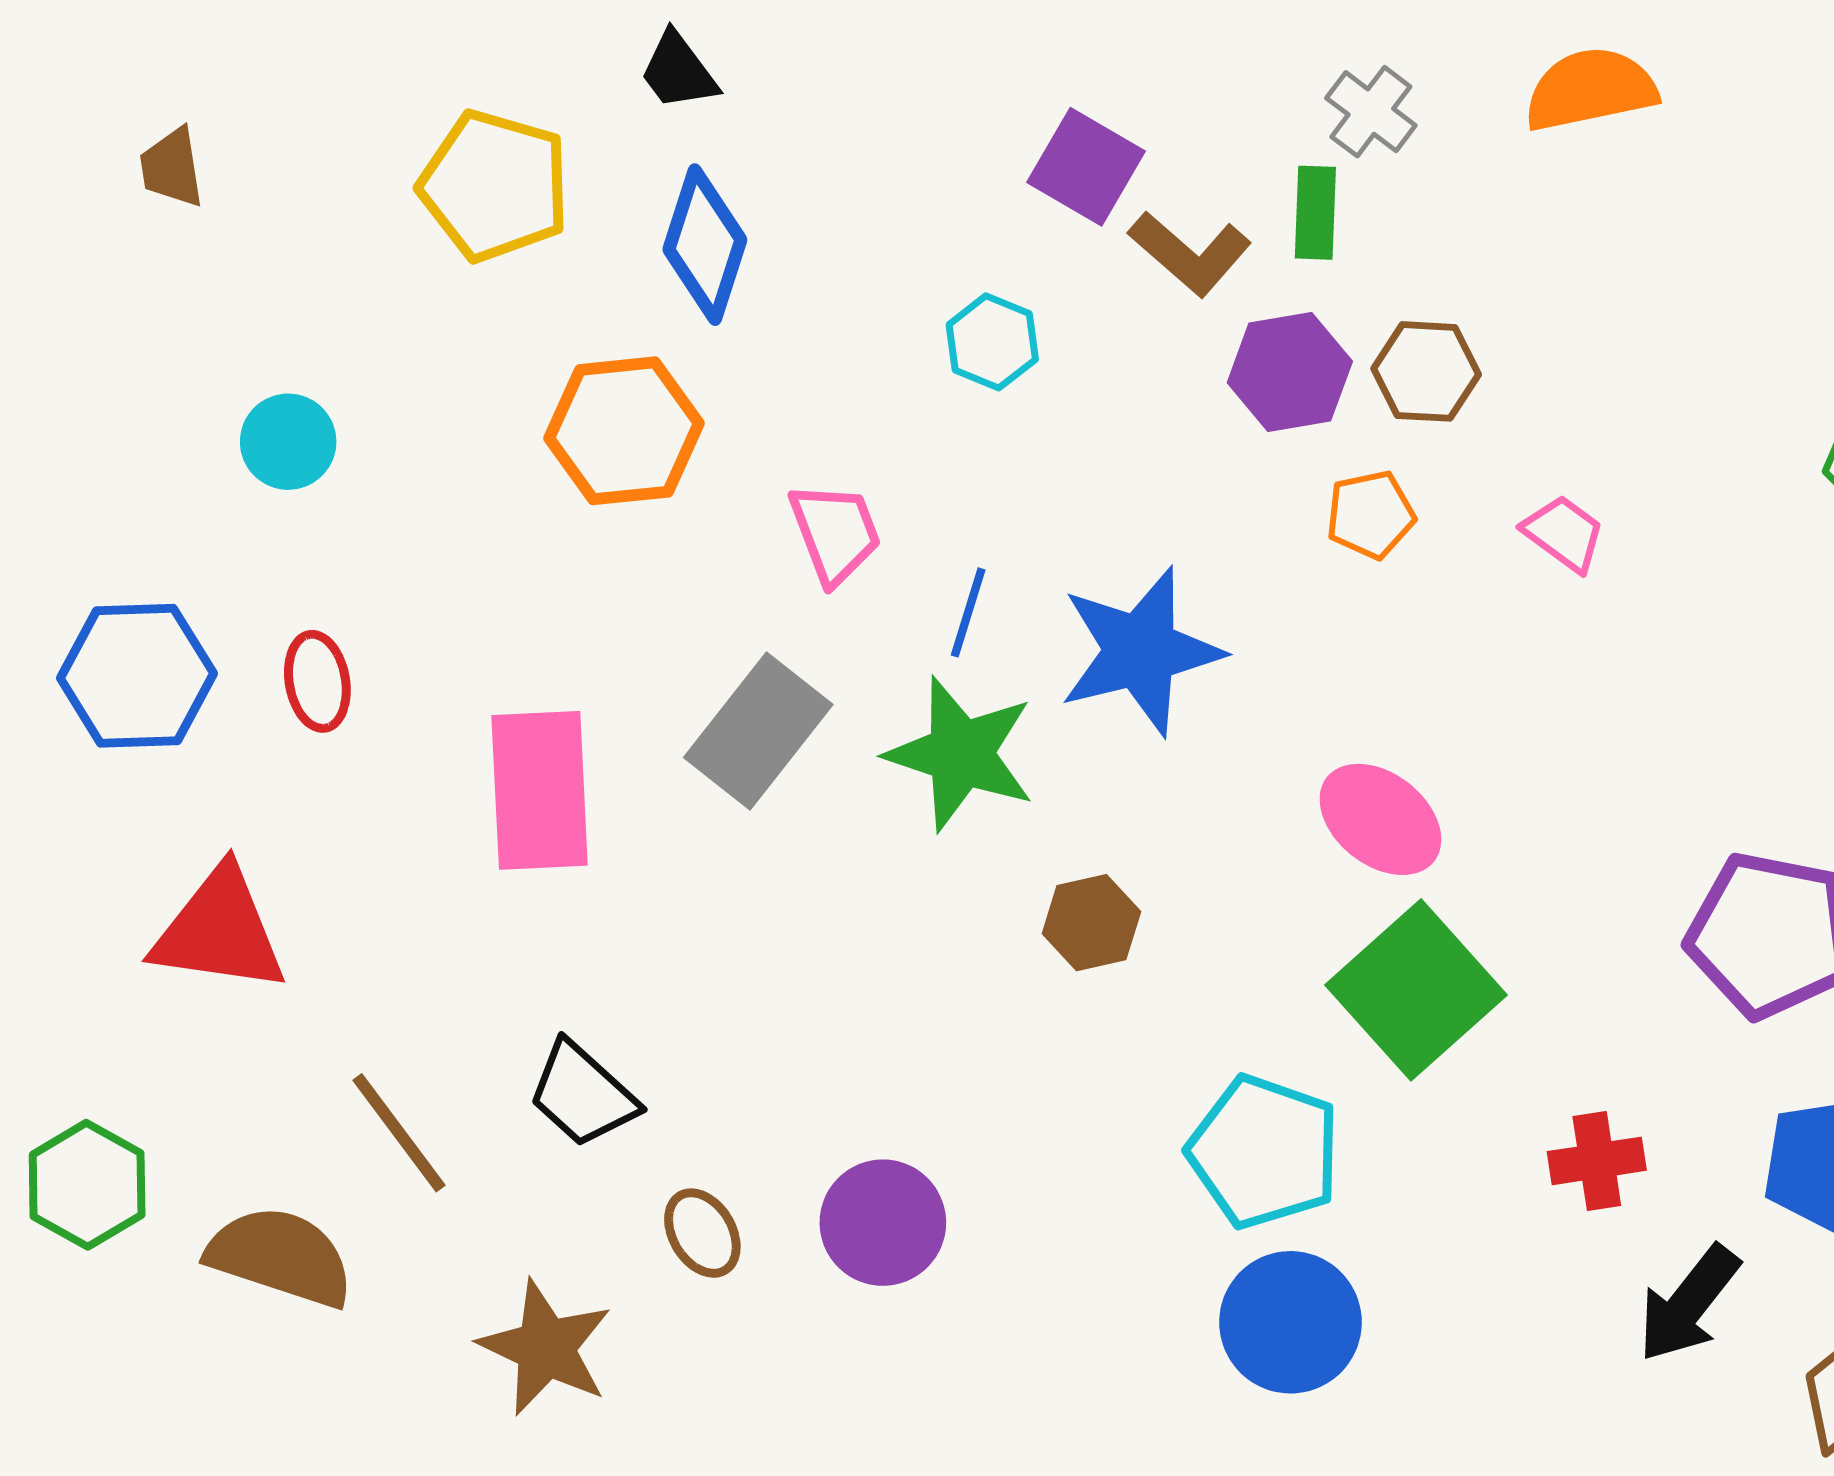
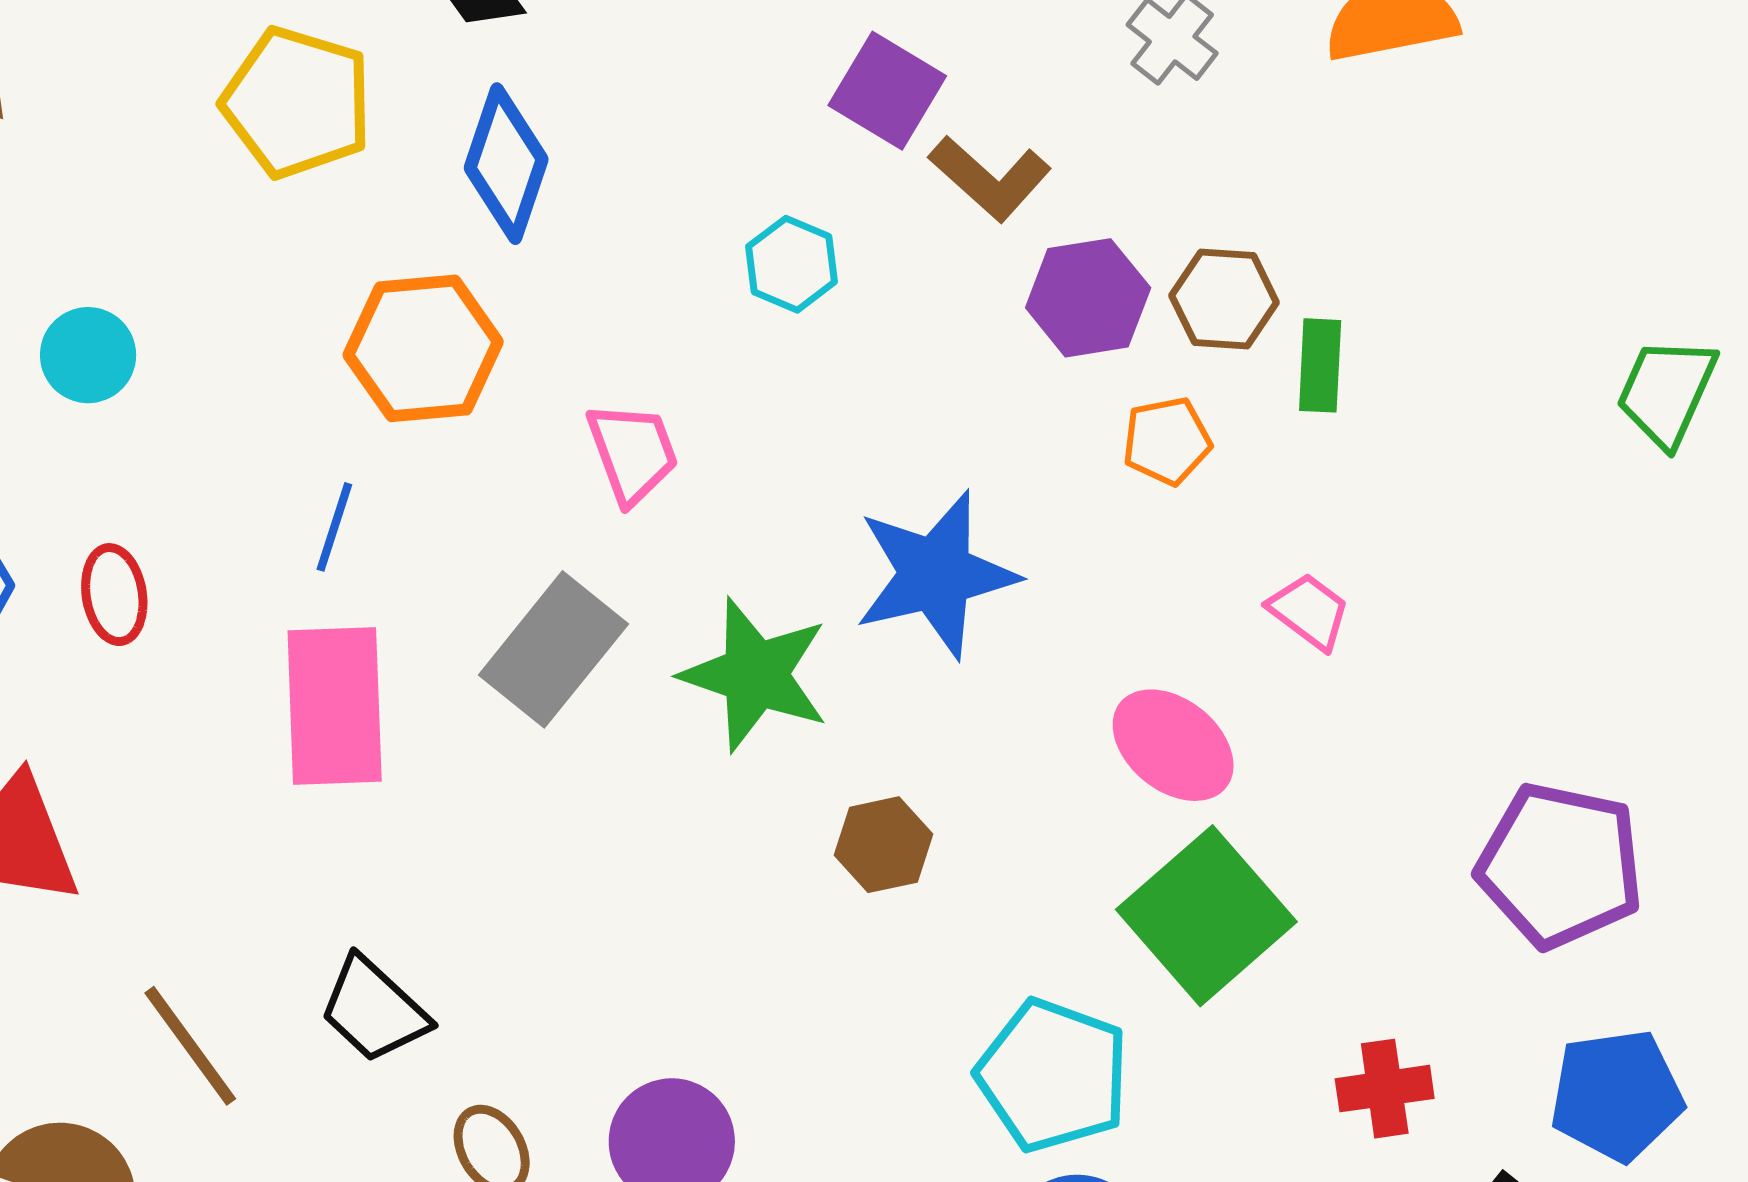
green rectangle: (1315, 213) -> (1320, 365), moved
pink trapezoid: (1564, 533) -> (1309, 611), moved
blue line: (968, 612) -> (334, 527), moved

